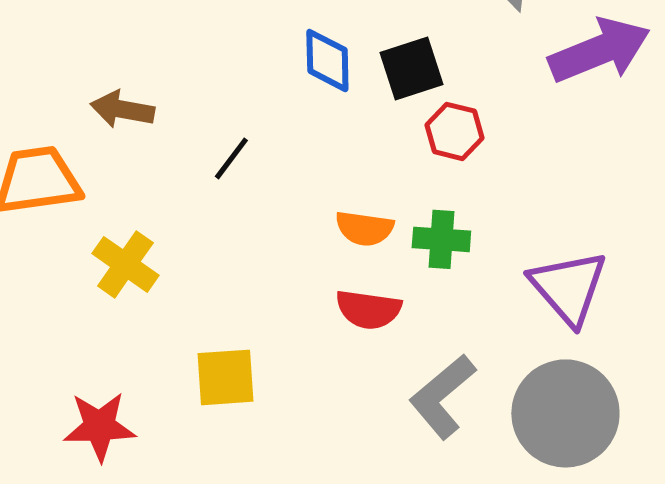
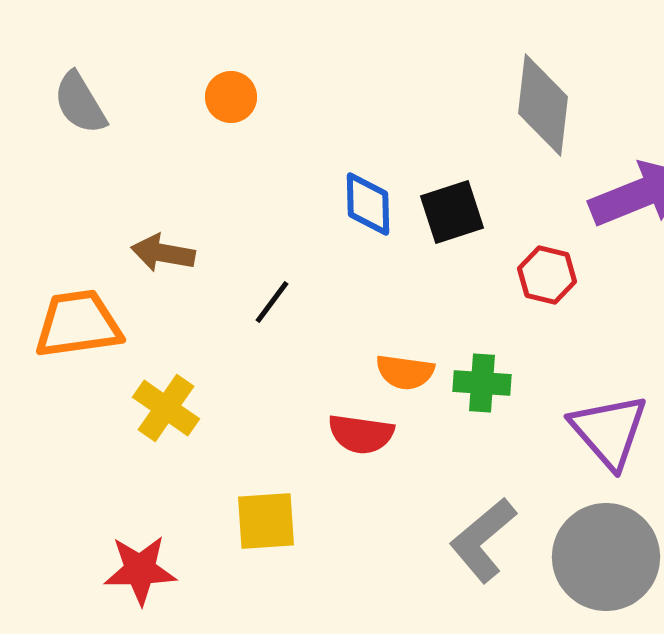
red hexagon: (454, 131) -> (547, 275), moved
red semicircle: (368, 309) -> (361, 434), moved

